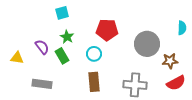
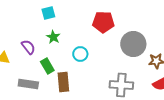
red pentagon: (107, 30) -> (103, 22), moved
green rectangle: (62, 56) -> (47, 66), moved
brown rectangle: (94, 82) -> (63, 82), moved

